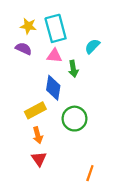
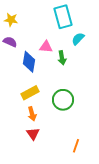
yellow star: (28, 26) -> (11, 20), moved
cyan rectangle: (56, 28) -> (63, 17), moved
purple semicircle: (24, 49) -> (10, 42), moved
blue diamond: (53, 88) -> (29, 62), moved

